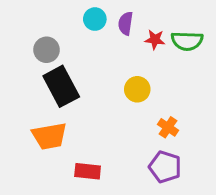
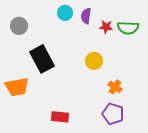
gray circle: (47, 50) -> (19, 26), moved
orange trapezoid: (49, 136) -> (17, 87), moved

